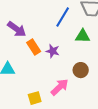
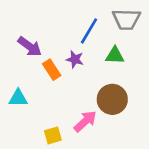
purple star: (53, 51) -> (75, 59), moved
brown circle: (81, 70) -> (112, 99), size x1.5

